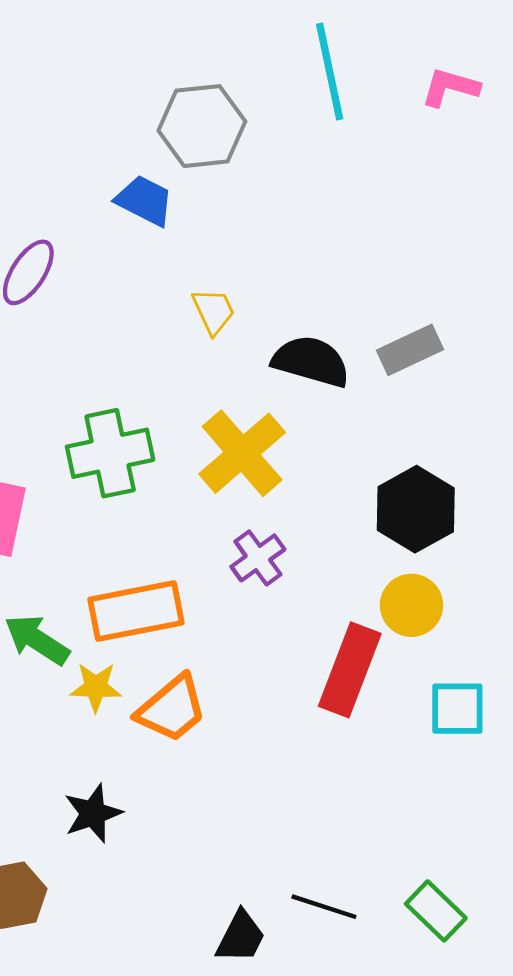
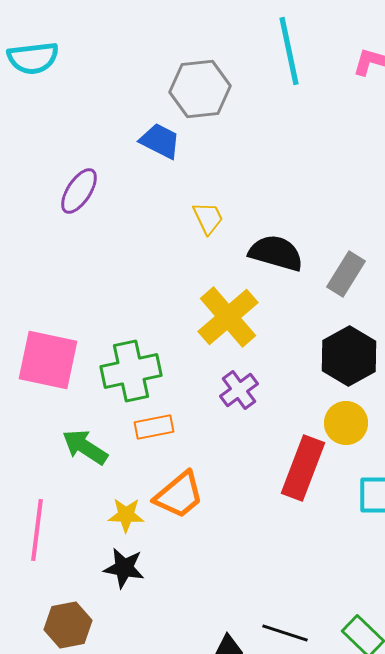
gray rectangle: (410, 350) -> (346, 274), moved, turned -33
green cross: (110, 453) -> (131, 371), moved
orange rectangle: (136, 611) -> (154, 427), size x0.6
yellow star: (96, 687) -> (126, 515), moved
black star: (93, 813) -> (124, 568), turned 30

